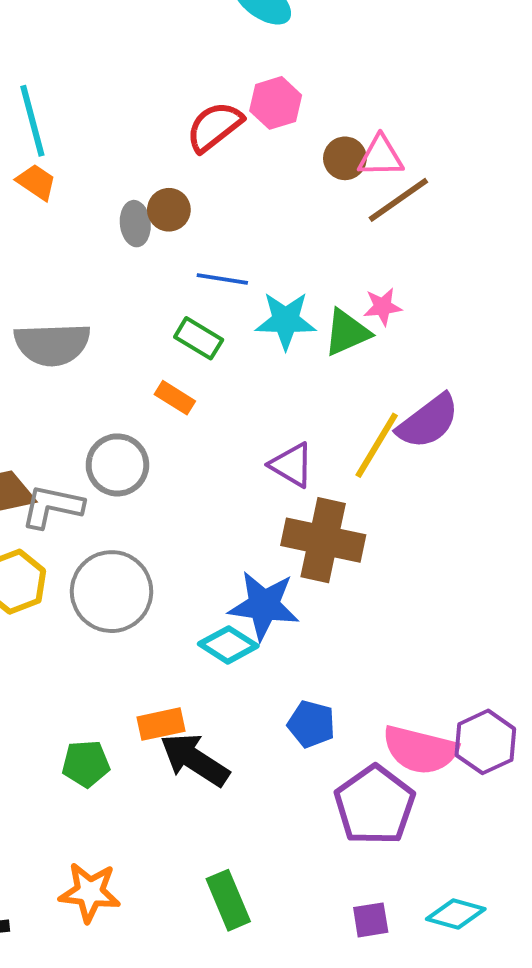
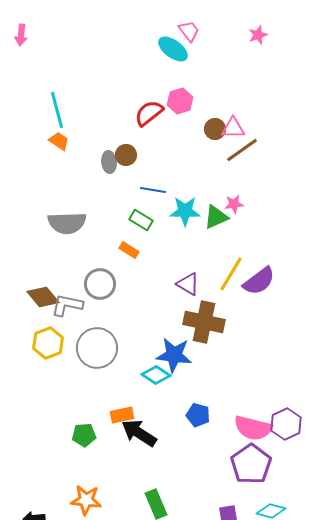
purple semicircle: (428, 421) -> (259, 281), moved
purple pentagon: (375, 805) -> (251, 464), moved

